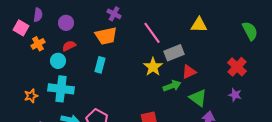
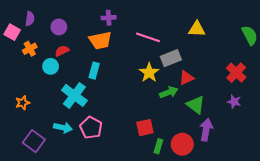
purple cross: (114, 14) -> (109, 18), turned -32
pink line: (152, 33) -> (148, 37), turned -35
cyan cross: (61, 89) -> (74, 95), moved, turned 30

